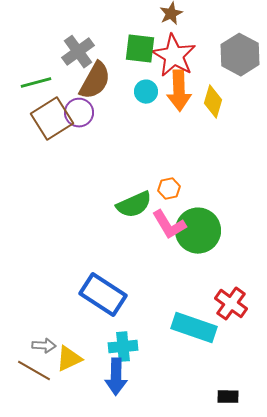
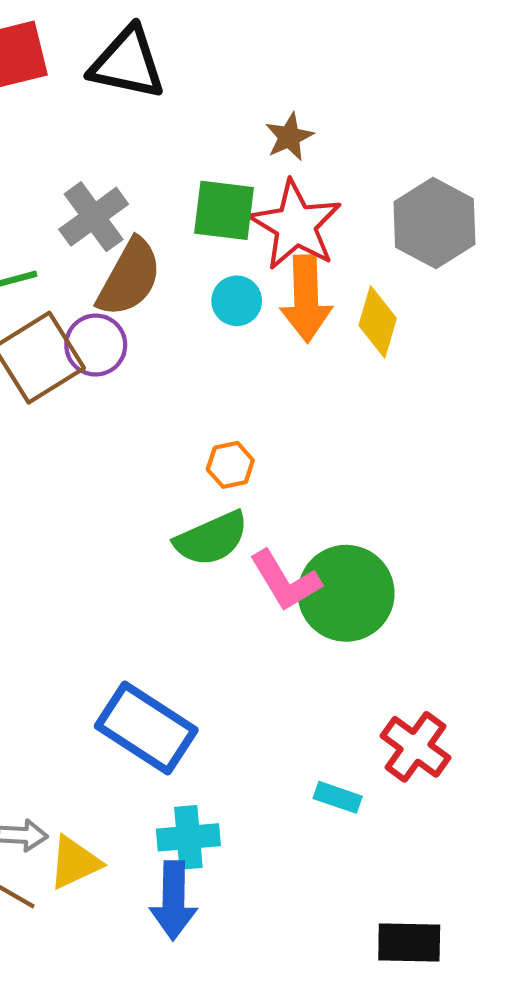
orange hexagon: (169, 189) -> (230, 465), moved
cyan rectangle: (194, 328) -> (338, 797), size x0.5
black rectangle: (228, 397) -> (409, 943), size x1.4

